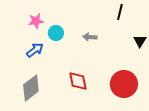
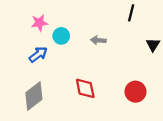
red circle: (124, 84) -> (135, 92), size x0.7

